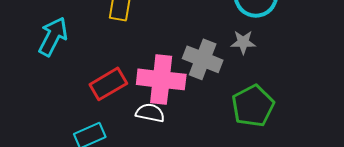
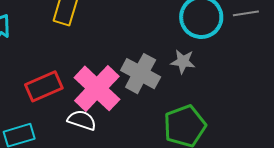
pink cross: (161, 79) -> (97, 88), turned 30

